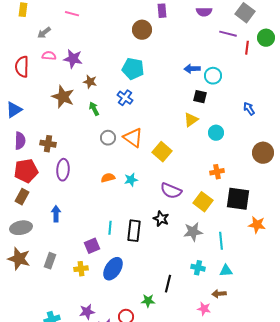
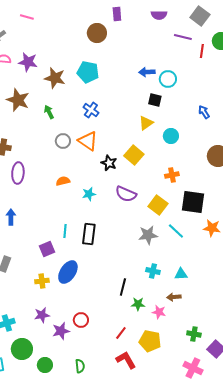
brown star: (90, 82) -> (55, 78), moved, size x1.5
blue cross: (125, 98) -> (91, 110), moved
yellow square: (162, 152) -> (134, 155), moved
cyan star: (131, 180) -> (89, 194), moved
black star: (161, 219) -> (109, 163), moved
cyan line: (221, 241) -> (176, 231), moved, turned -42
yellow cross: (81, 269) -> (42, 281), moved
green star: (148, 301) -> (138, 304), moved

